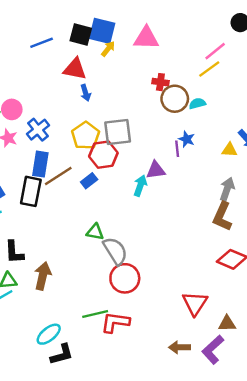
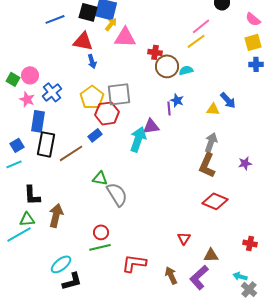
pink triangle: (146, 38) -> (125, 37), moved
blue rectangle: (40, 164) -> (38, 121), moved
brown line: (58, 176) -> (71, 153), moved
cyan arrow: (140, 186) -> (138, 139), size x1.4
red circle: (125, 278) -> (101, 232), moved, size x0.6
red triangle: (195, 303) -> (184, 238), size x0.6
red L-shape: (115, 322) -> (134, 263), moved
brown arrow: (179, 347) -> (171, 275), turned 66

